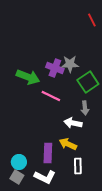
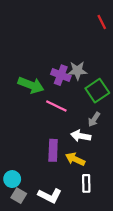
gray arrow: (85, 108) -> (94, 119), turned 40
purple rectangle: (48, 153) -> (53, 150), moved
cyan circle: (19, 162) -> (12, 179), moved

